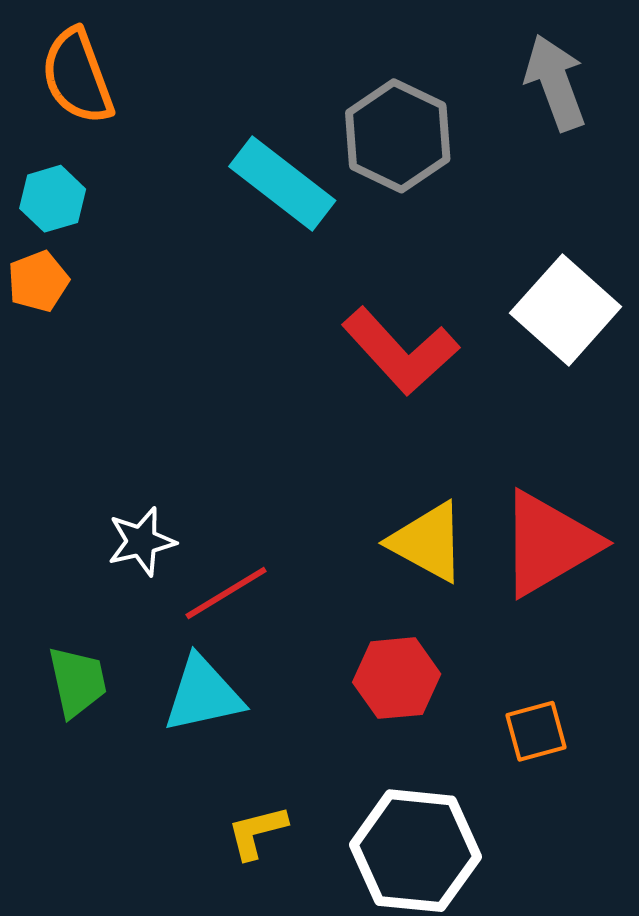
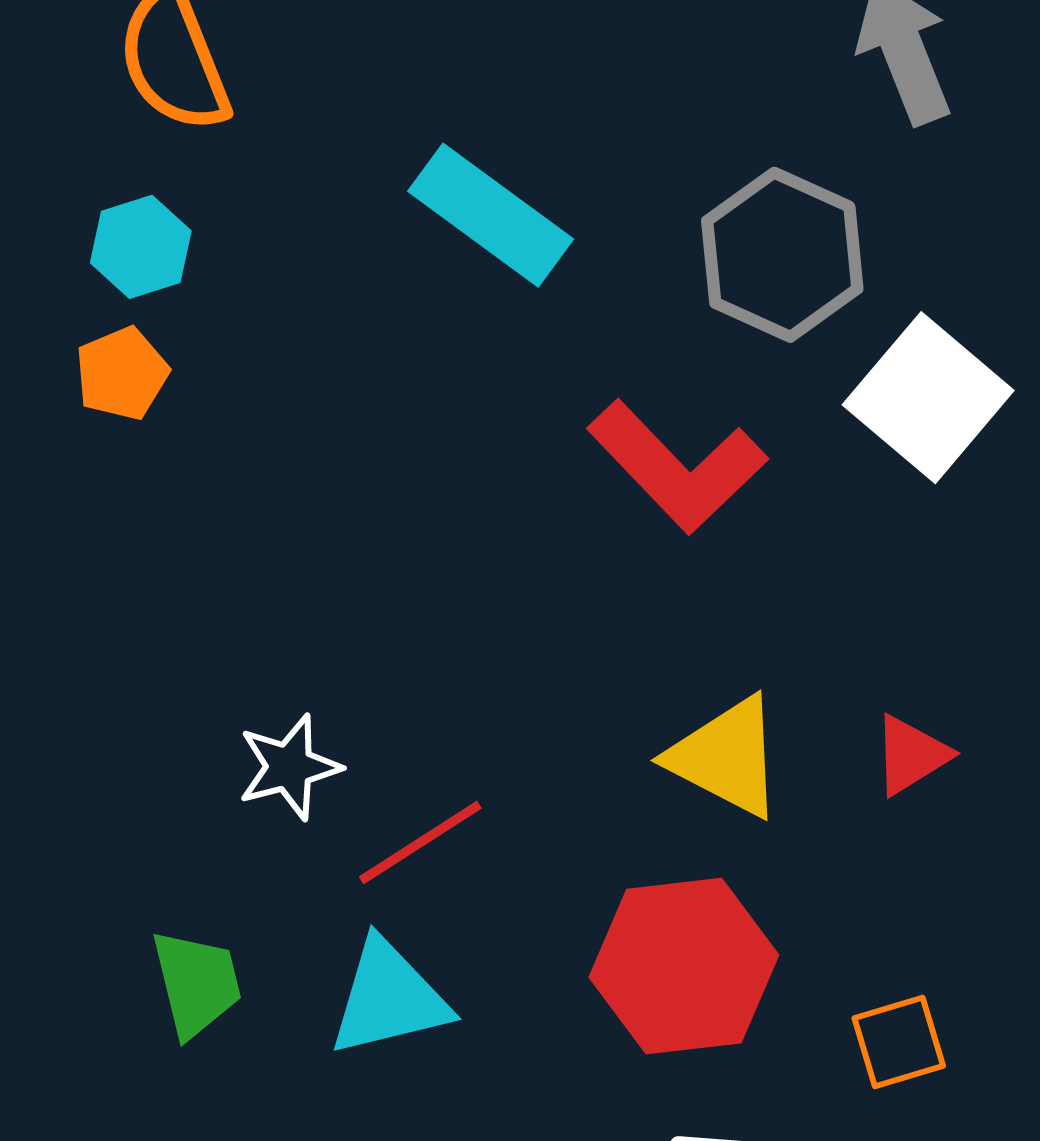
gray hexagon: (398, 136) -> (782, 255), moved
red triangle: (549, 544) -> (911, 755), size x0.5
red hexagon: (397, 678) -> (684, 966), size x1.4

